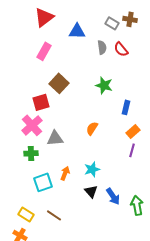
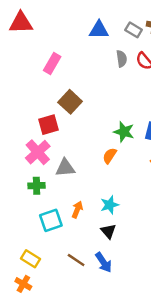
red triangle: (44, 17) -> (21, 23), moved, turned 35
blue triangle: (77, 31) -> (99, 30), moved
green star: (104, 85) -> (124, 132), moved
blue arrow: (113, 196) -> (104, 262), moved
brown line: (54, 215) -> (76, 260), moved

